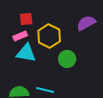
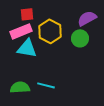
pink rectangle: (20, 36) -> (21, 31), size x1.5
green circle: (67, 59) -> (80, 38), moved

